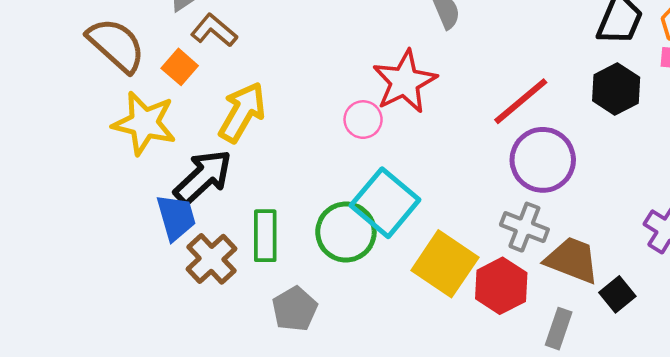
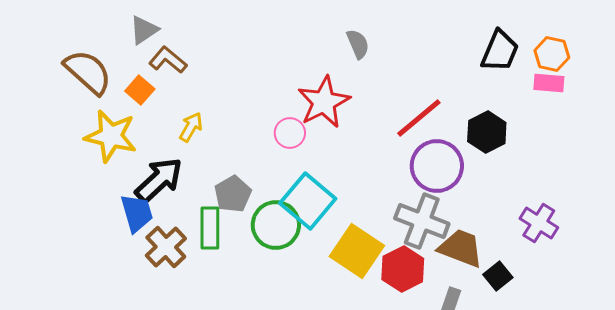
black hexagon: (616, 89) -> (487, 132), moved
yellow arrow: (242, 112) -> (191, 127), size x0.6
gray cross: (524, 227) -> (422, 221), size x1.4
gray pentagon: (295, 309) -> (233, 194), moved

